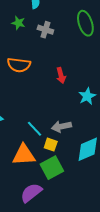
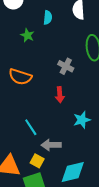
gray cross: (45, 30) -> (66, 66), moved
cyan line: (34, 129) -> (31, 127), moved

